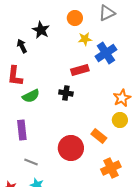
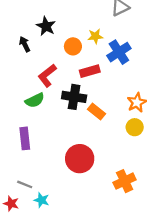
orange circle: (75, 18) -> (73, 46), moved
red L-shape: (15, 76) -> (47, 76), moved, turned 45
black cross: (66, 93) -> (74, 97), size x1.5
orange rectangle: (99, 136) -> (96, 111), moved
gray line: (31, 162) -> (25, 184), moved

